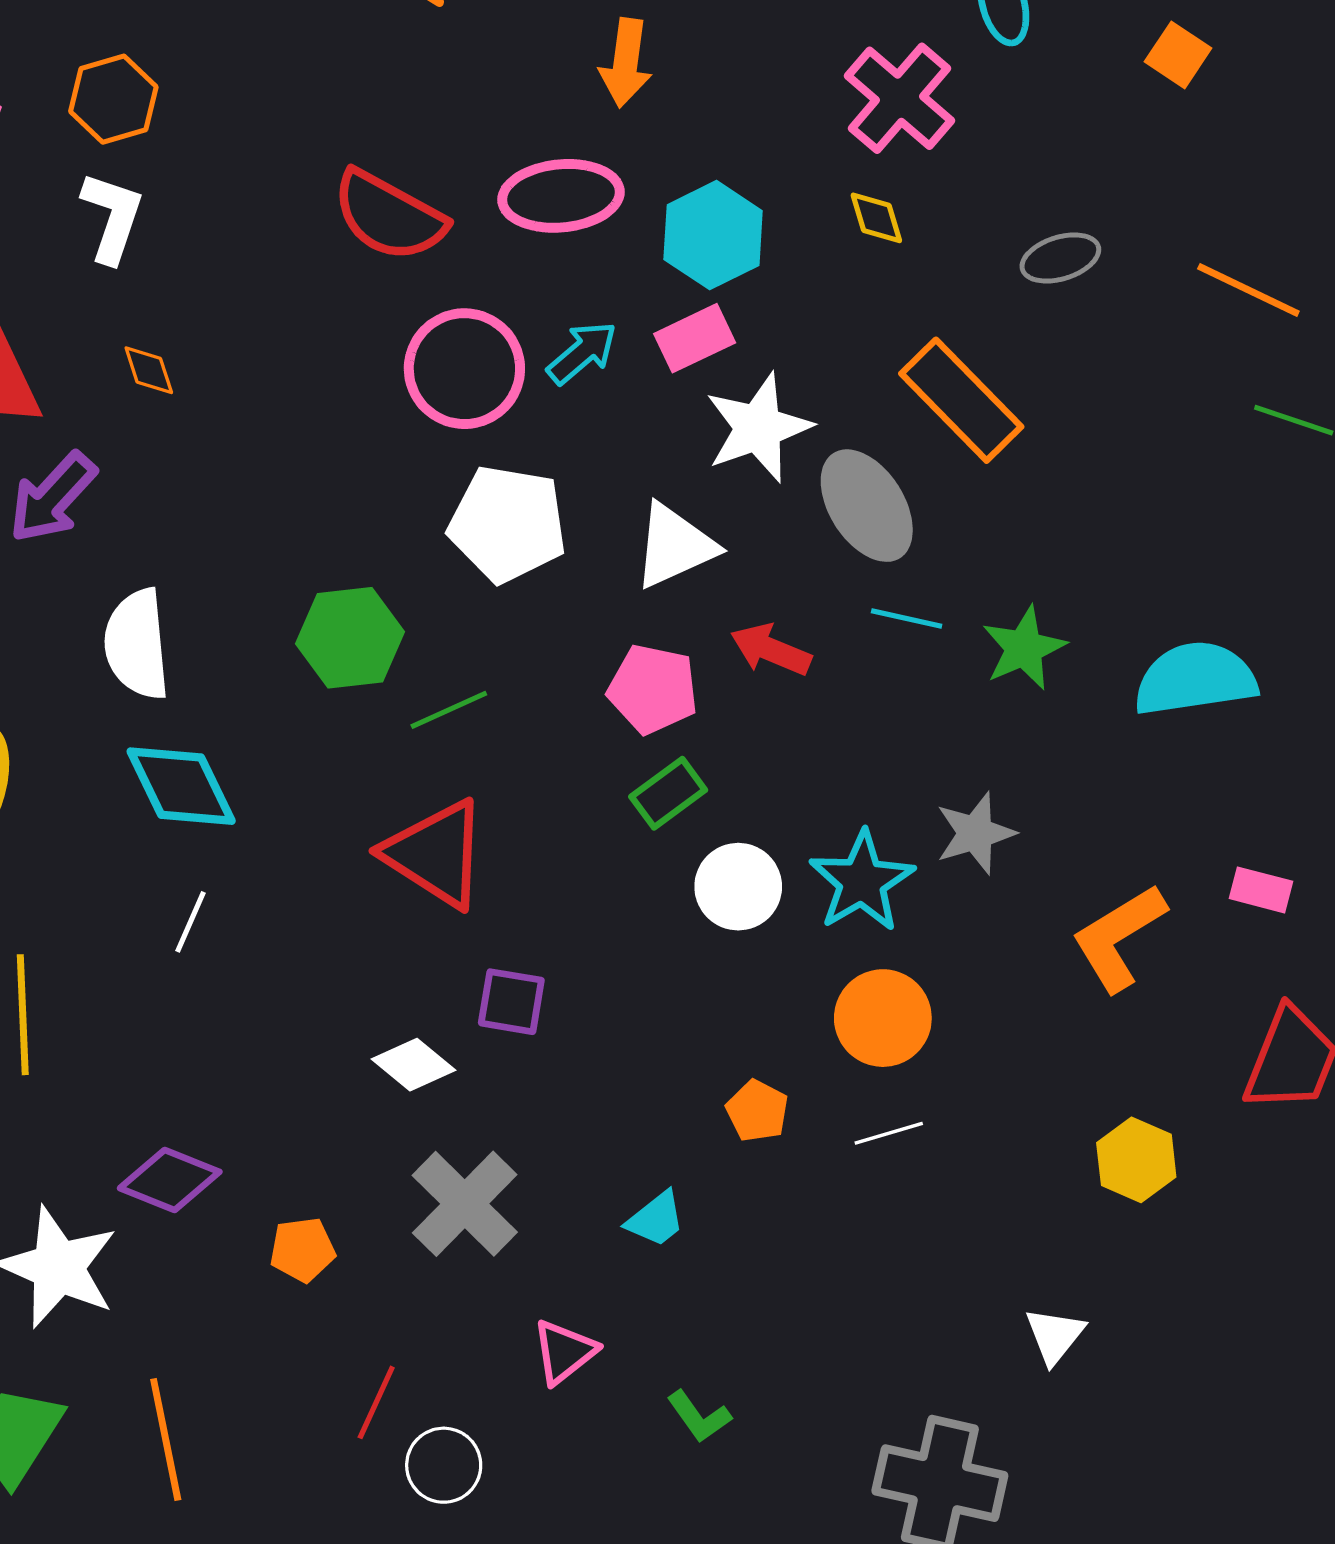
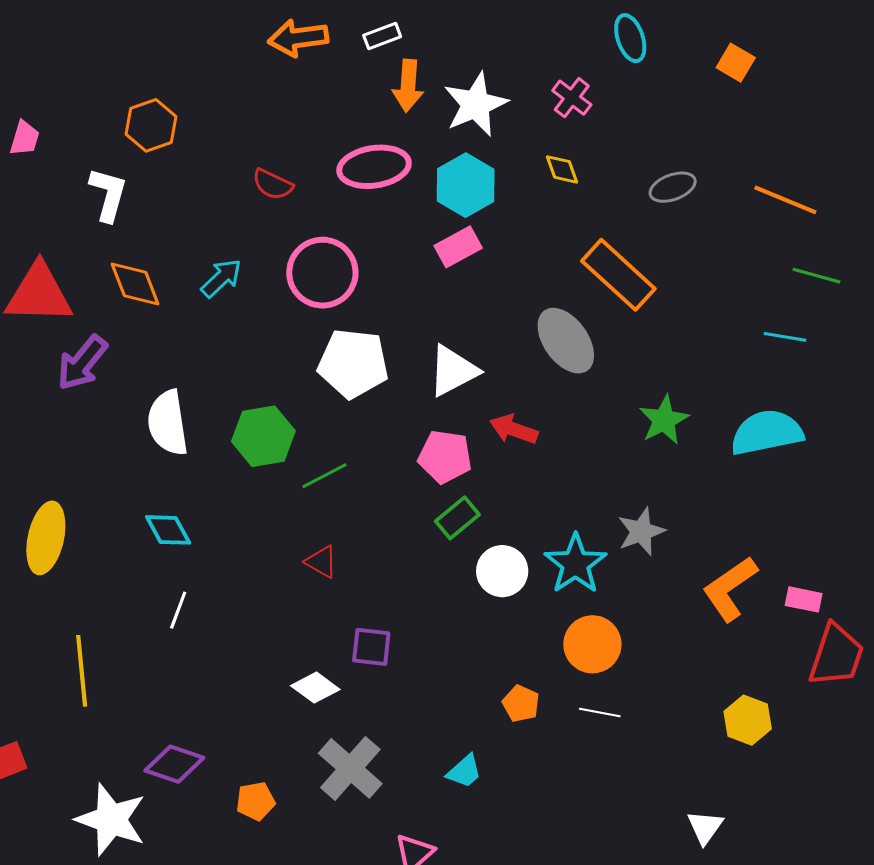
pink cross: (900, 98) -> (572, 98), size x0.6
orange hexagon: (113, 99) -> (151, 125), moved
red semicircle: (389, 216) -> (273, 184), size x0.6
cyan arrow: (582, 353) -> (221, 278), moved
orange diamond: (149, 370) -> (135, 284), size x1.6
white star: (758, 428) -> (476, 104), moved
cyan line: (907, 618) -> (785, 337), moved
white semicircle: (137, 644) -> (168, 423), moved
cyan diamond: (181, 786) -> (168, 530), size x0.7
red triangle: (436, 854) -> (321, 562), size x0.5
pink rectangle: (1261, 890) -> (804, 599), moved
white line: (889, 1133) -> (600, 713), turned 30

